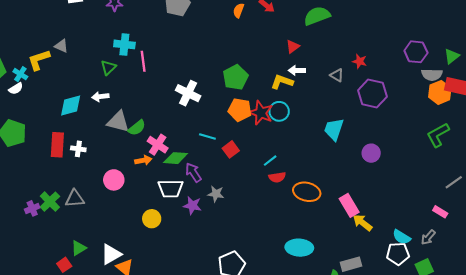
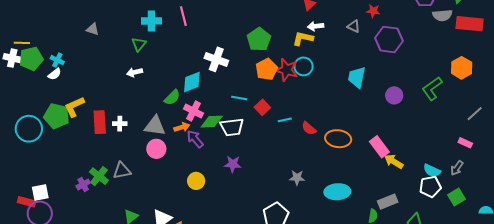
yellow L-shape: (39, 60) -> (74, 107), moved
pink line: (143, 61) -> (183, 16), moved
orange hexagon: (440, 92) -> (462, 68), moved
cyan diamond: (71, 105) -> (192, 82), moved
orange pentagon: (240, 110) -> (267, 69), turned -30
gray triangle: (118, 122) -> (155, 126), moved
green L-shape: (438, 135) -> (432, 89), moved
cyan line: (270, 161) -> (285, 120), moved, turned 32
purple arrow: (193, 173) -> (195, 139), moved
red semicircle: (277, 177) -> (309, 128), turned 56
white trapezoid: (171, 188) -> (232, 127), moved
gray star: (216, 194) -> (297, 178), moved

